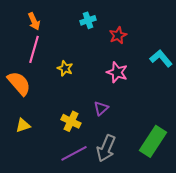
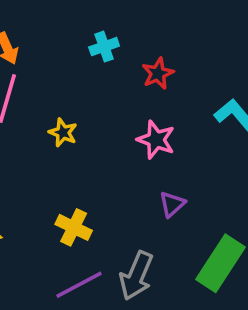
purple triangle: (101, 108) -> (172, 204), moved

